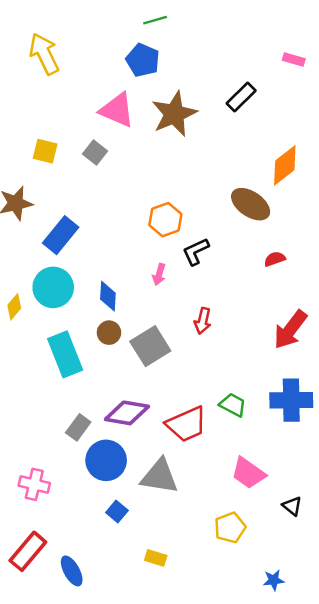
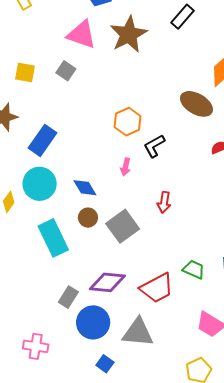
blue diamond: (108, 296) -> (85, 188), turned -30

